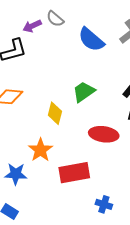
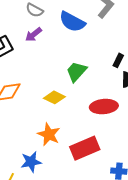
purple arrow: (32, 26) -> (34, 35), moved
yellow diamond: (55, 113) -> (54, 97), turned -65

